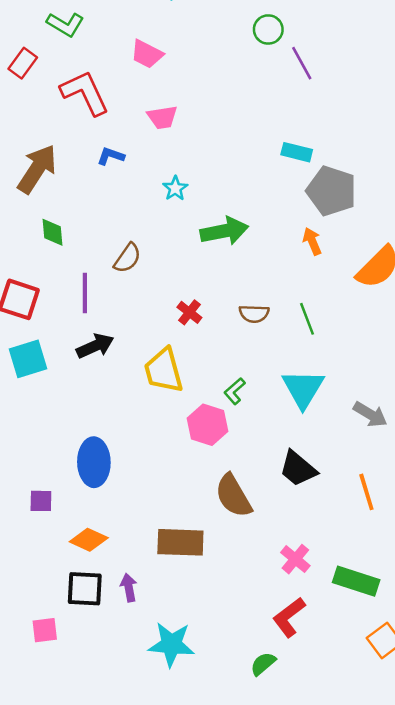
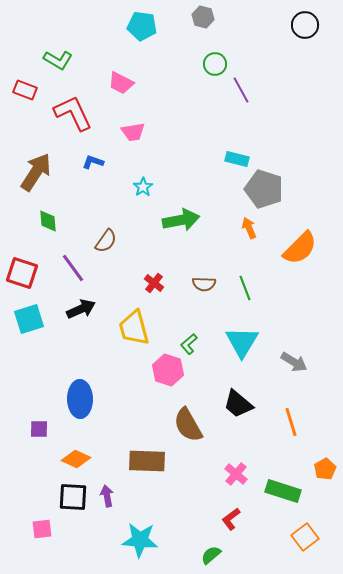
red rectangle: (23, 63) -> (25, 90), turned 75
purple line: (85, 293) -> (73, 268), turned -36
red L-shape: (289, 617) -> (231, 519), size x0.7

